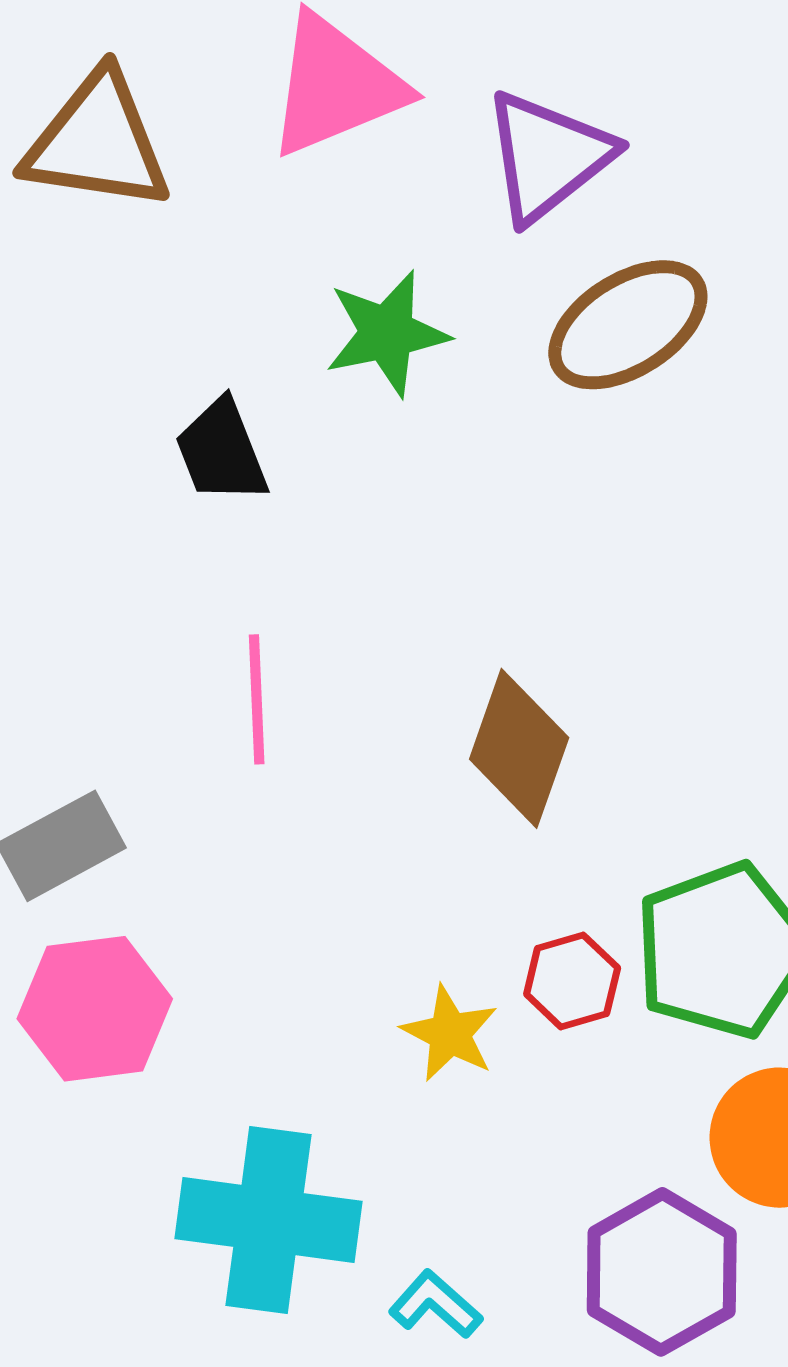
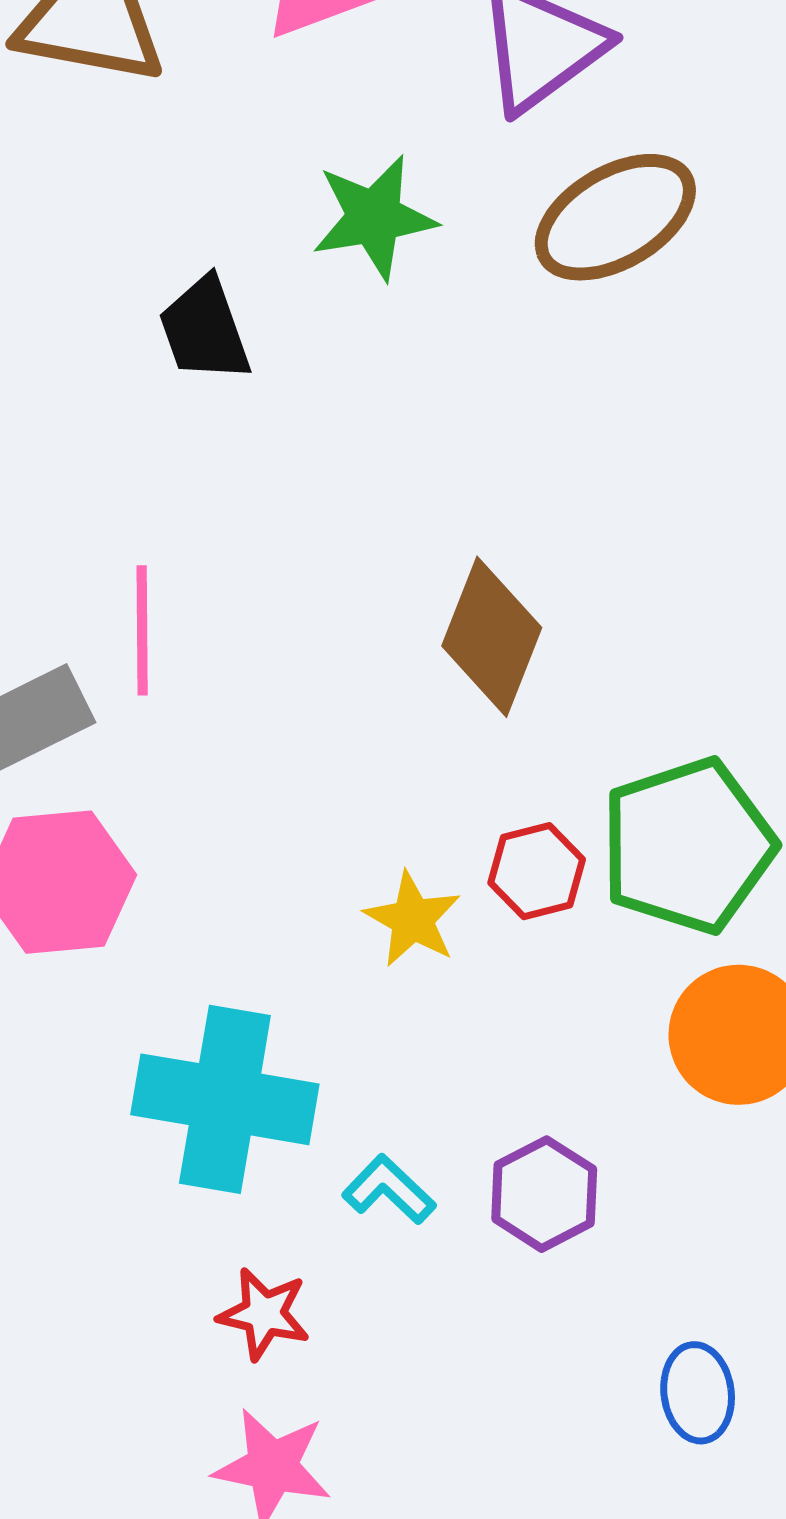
pink line: (257, 699) -> (142, 630), moved
purple hexagon: (662, 1272) -> (544, 1194), moved, size x0.7

